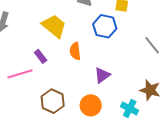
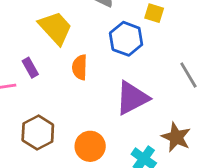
purple triangle: (102, 75) -> (132, 98), moved, size x1.5

